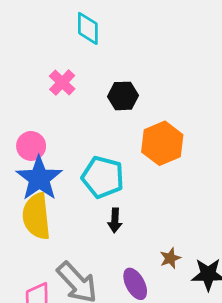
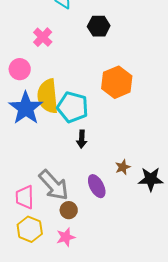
black hexagon: (123, 96) -> (99, 26), moved
pink circle: (31, 146) -> (20, 69), moved
yellow semicircle: (36, 216) -> (48, 96), moved

